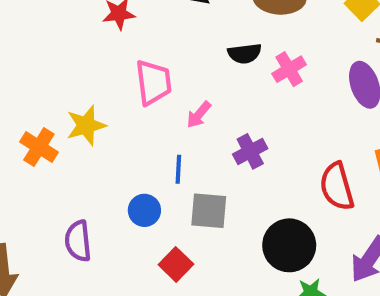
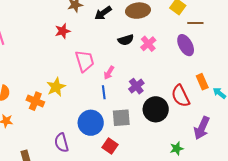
blue line: (178, 169) -> (104, 92), moved
blue circle: (144, 210) -> (91, 123), size x1.6
black circle: (289, 245) -> (156, 109), moved

